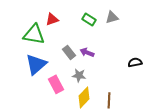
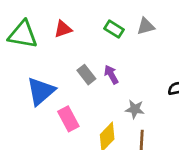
green triangle: (34, 34) -> (23, 35), moved
purple arrow: (87, 52) -> (111, 75), turned 40
gray star: (79, 75) -> (135, 109), moved

